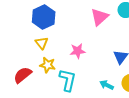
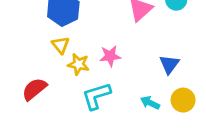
yellow star: (48, 65) -> (78, 64), moved
cyan L-shape: (68, 80) -> (96, 96), turned -120

